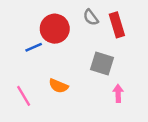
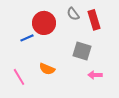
pink arrow: (118, 93) -> (95, 75), turned -88

